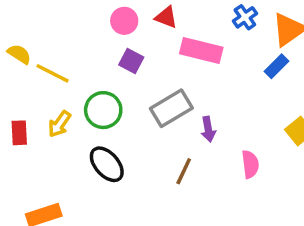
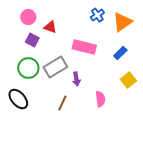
red triangle: (166, 17) -> (50, 27), moved
pink rectangle: (201, 51) -> (84, 47), moved
blue rectangle: (276, 66) -> (120, 53), moved
green circle: (103, 110) -> (28, 68), moved

